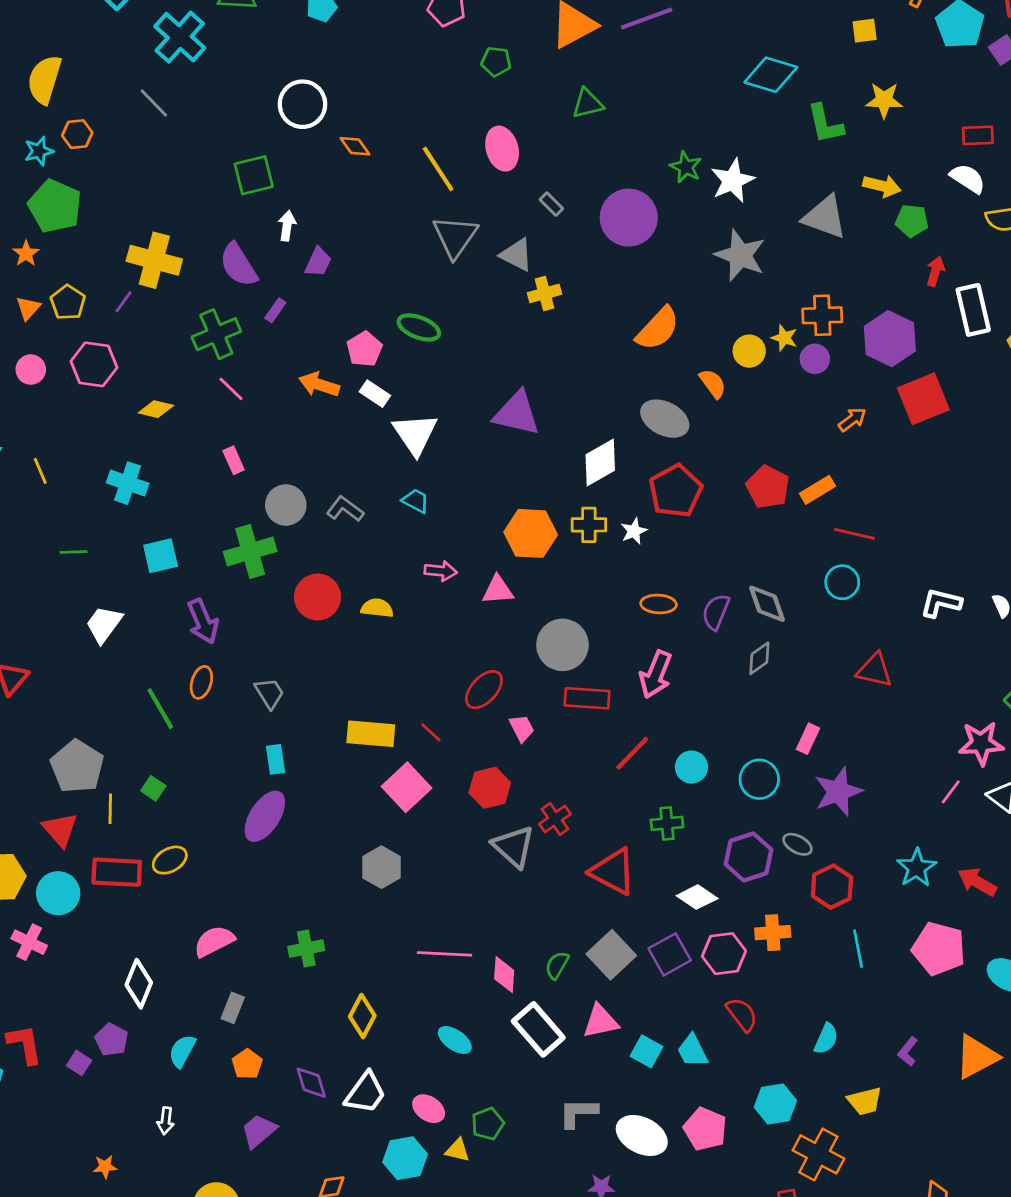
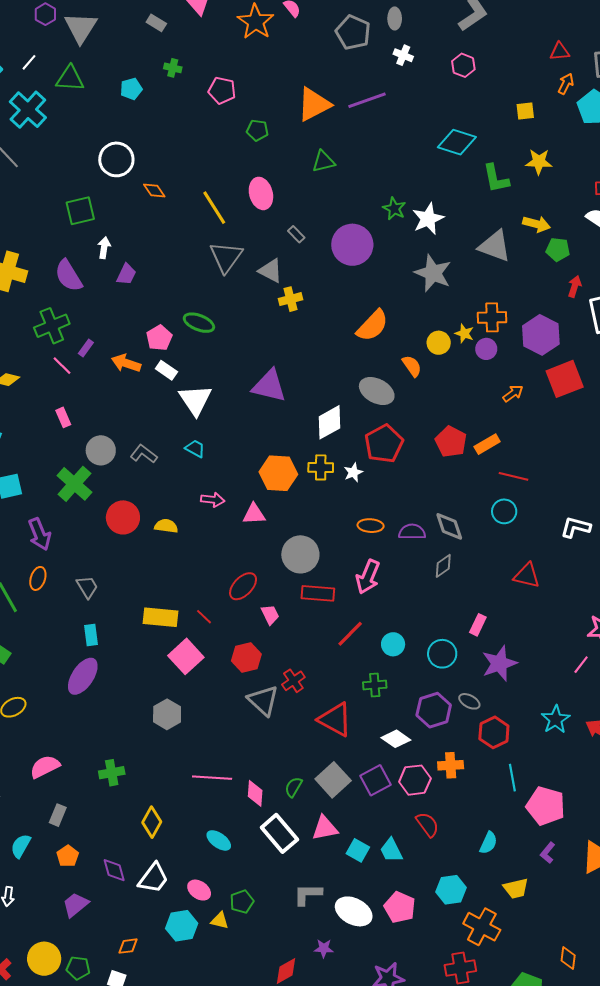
purple rectangle: (275, 310) -> (86, 348), moved
green cross: (250, 552) -> (74, 484), turned -33
purple semicircle: (716, 612) -> (412, 532), turned 68
pink pentagon: (939, 949) -> (546, 806), moved

